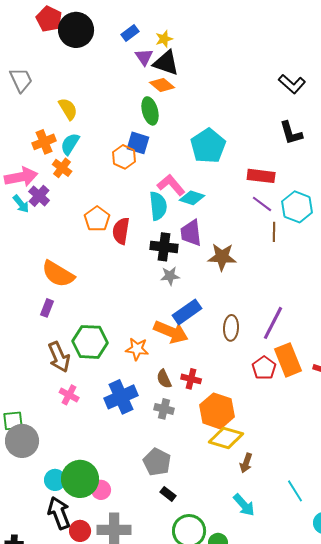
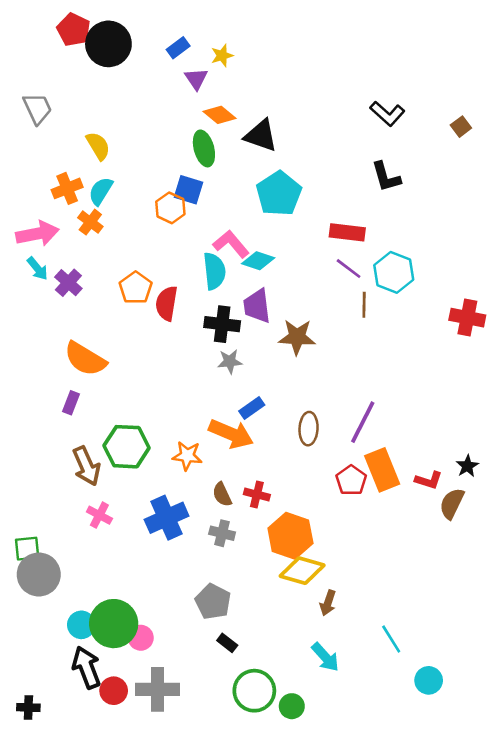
black triangle: (166, 63) -> (261, 136), moved
purple cross: (39, 196) -> (68, 283), moved
blue rectangle: (187, 312) -> (252, 408), size x0.7

